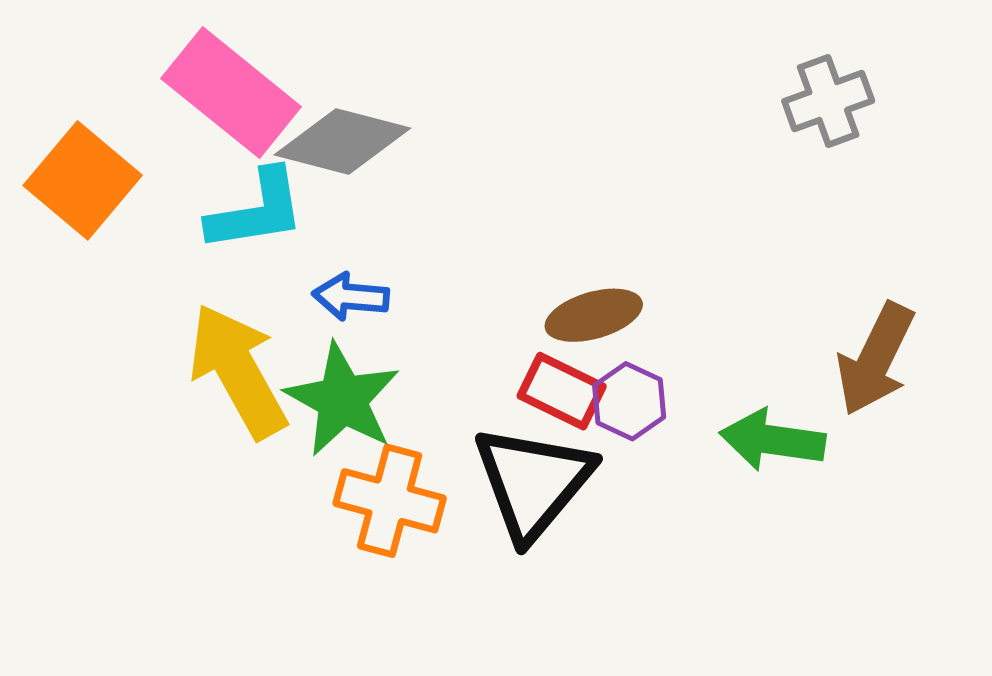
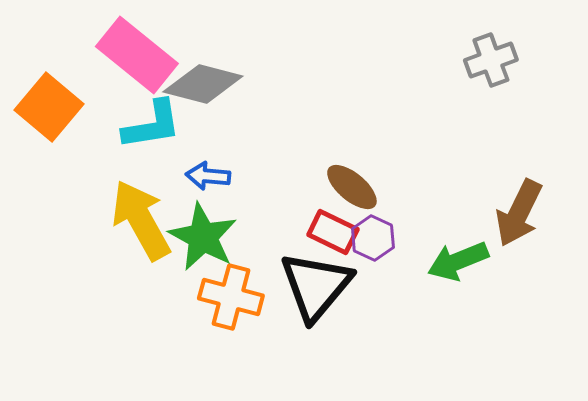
brown ellipse: (594, 315) -> (352, 187), turned 56
green arrow: (773, 440) -> (458, 261), turned -30

